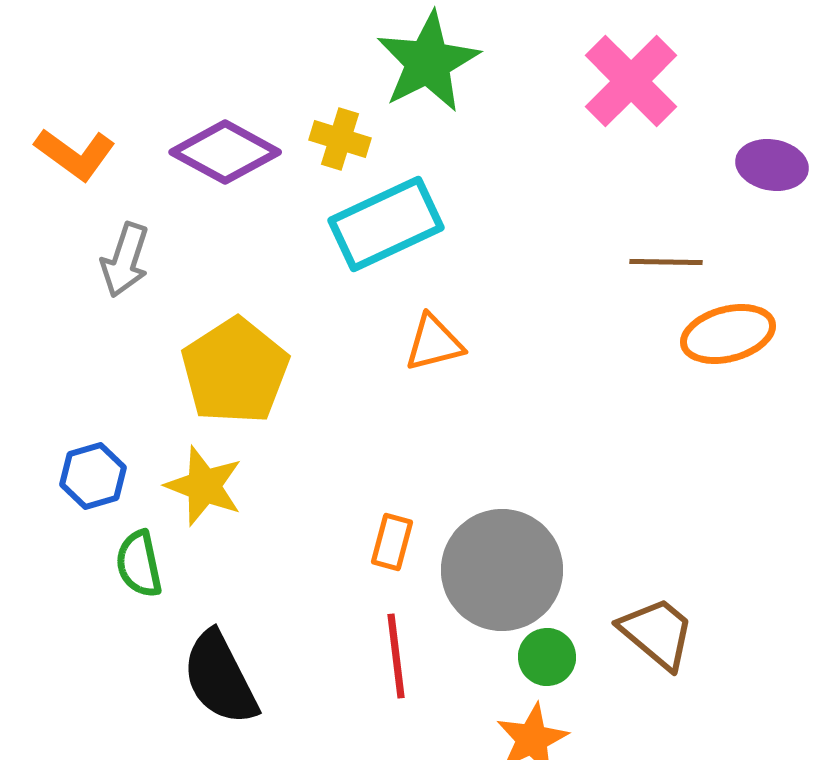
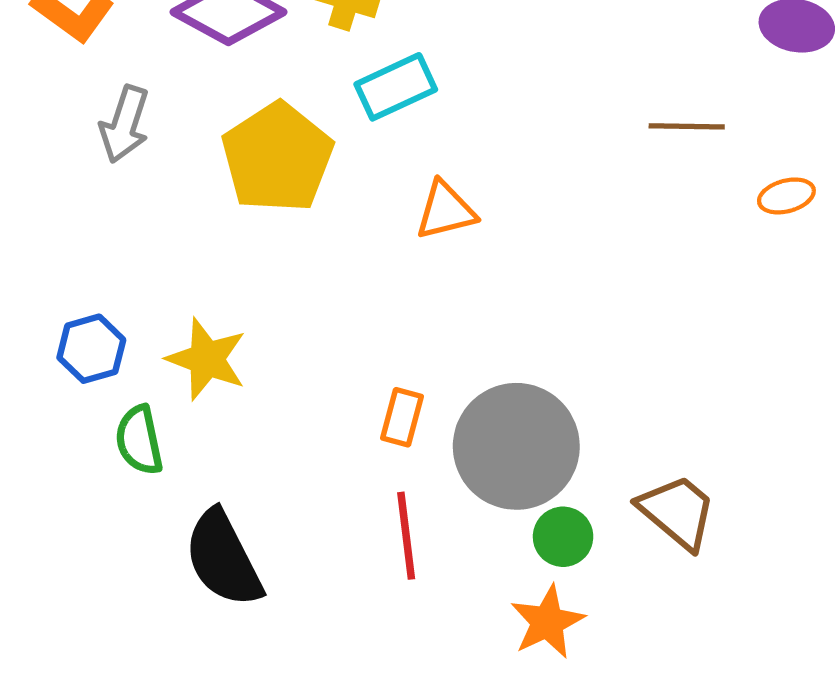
cyan rectangle: (386, 224) -> (396, 87), size x0.7
orange ellipse: (728, 334) -> (786, 196), moved, size x0.6
yellow pentagon: (235, 371) -> (277, 158), moved

